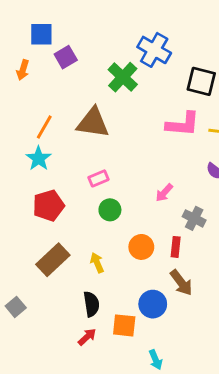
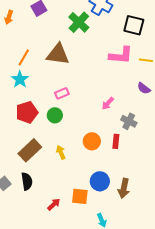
green circle: (110, 210) -> (55, 115), moved
brown arrow: (181, 283) -> (124, 188), moved, turned 48
black semicircle: (91, 304) -> (27, 181), moved

